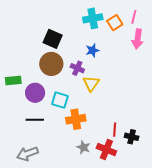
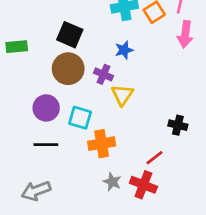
green rectangle: (13, 81) -> (17, 47), moved
red line: (115, 130) -> (155, 158), turned 48
black cross: (132, 137) -> (178, 125), moved

